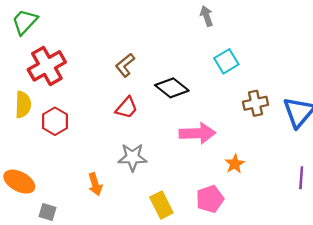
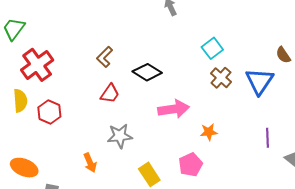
cyan square: (226, 61) -> (212, 48), moved
brown cross: (255, 103) -> (221, 78), turned -30
orange star: (235, 164) -> (209, 132), turned 30

